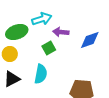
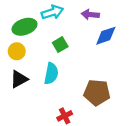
purple arrow: (61, 32) -> (90, 14), moved

